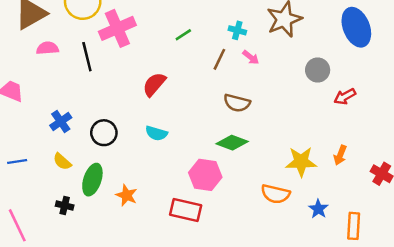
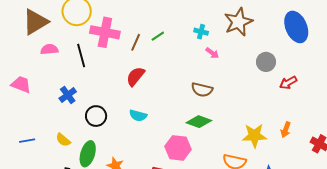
pink cross: (117, 28) -> (105, 32), turned 36
brown line: (219, 59) -> (136, 42), moved
blue cross: (61, 121) -> (68, 95), moved

